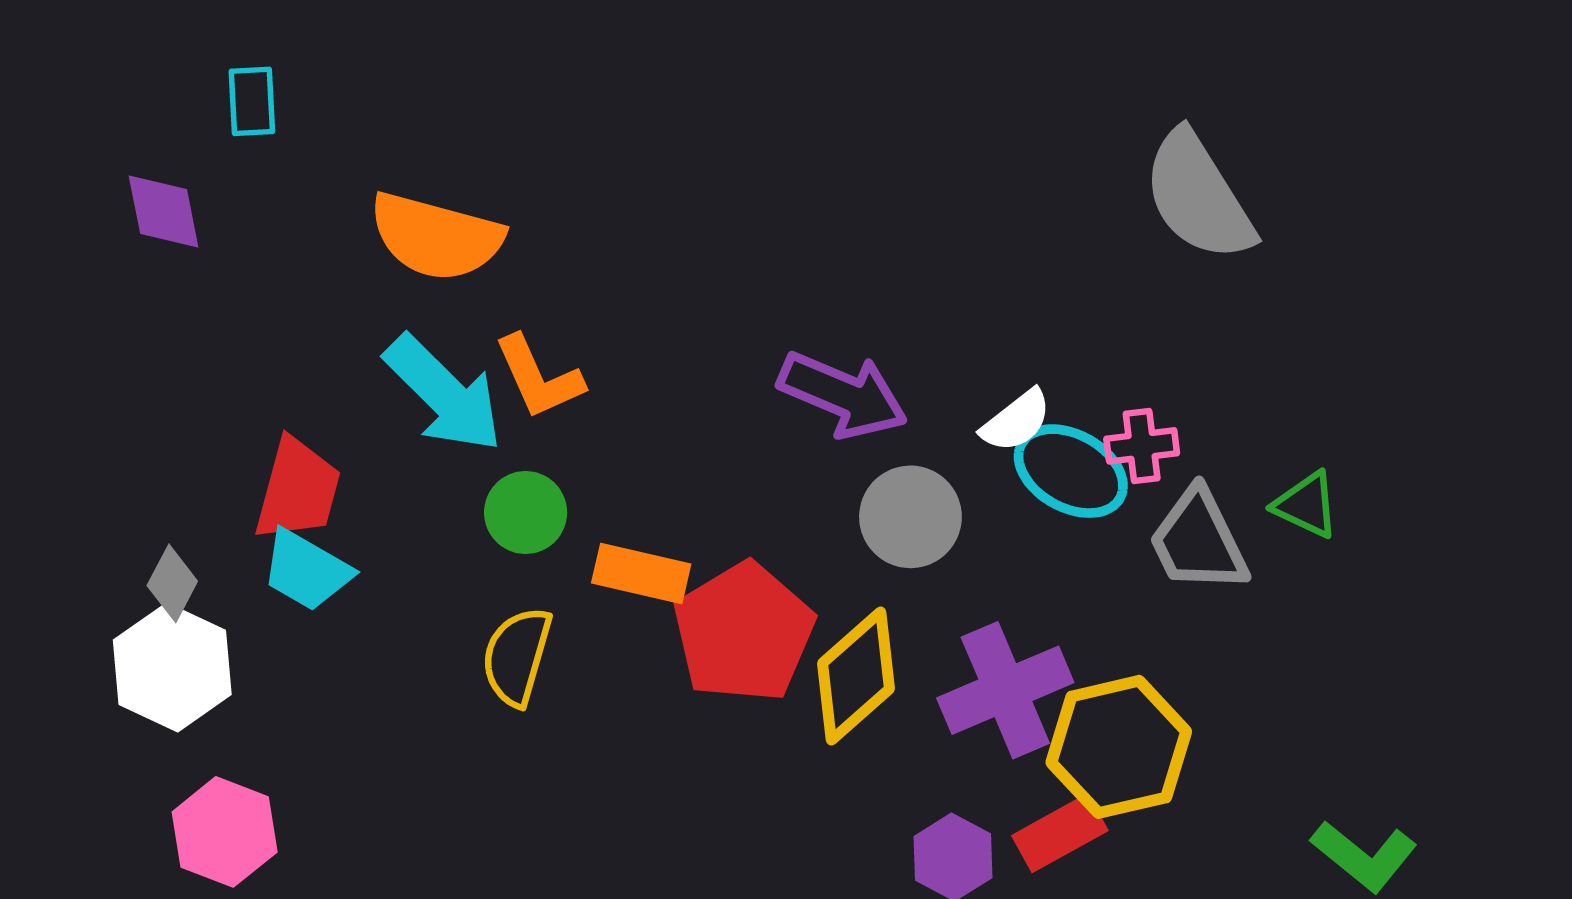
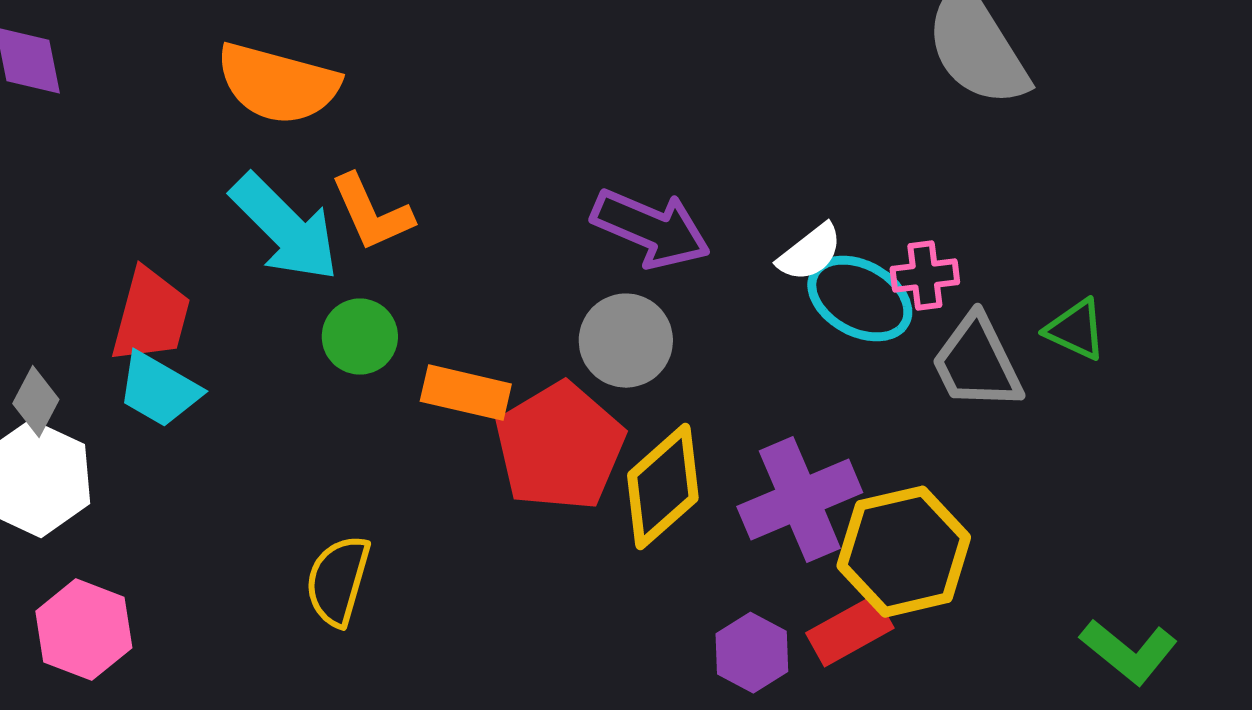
gray circle: (910, 517) -> (626, 341), moved
yellow semicircle: (517, 656) -> (338, 581), moved

